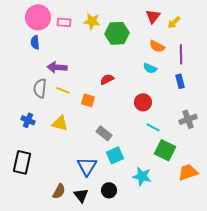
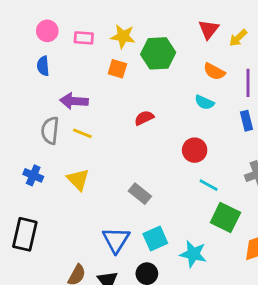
pink circle: (38, 17) -> (47, 31), size x0.6
orange square: (88, 100) -> (117, 69), moved
yellow triangle: (60, 123) -> (78, 180), turned 30
cyan square: (115, 155) -> (155, 239), moved

